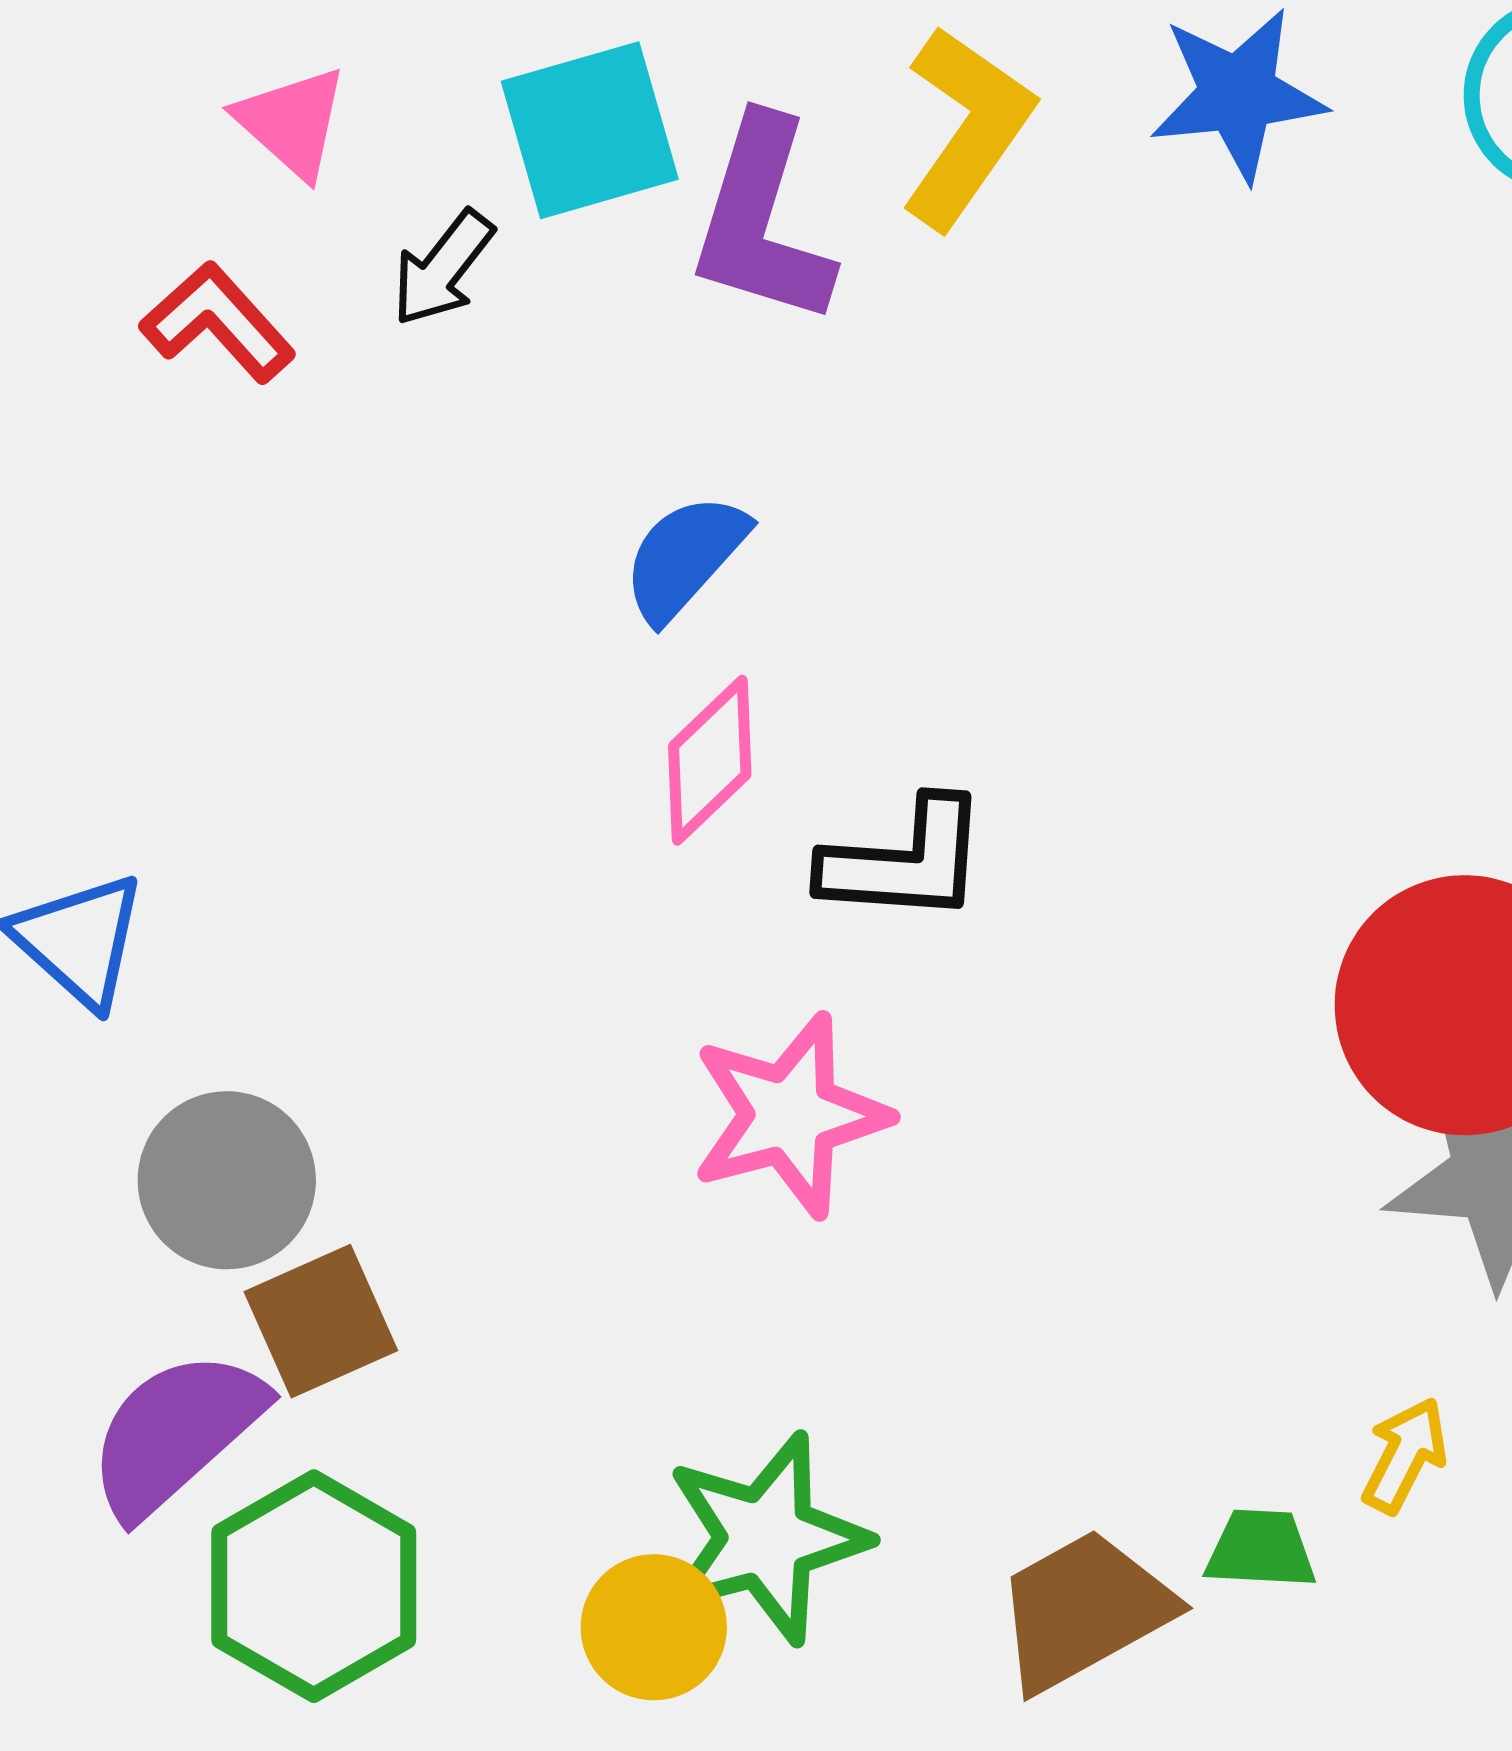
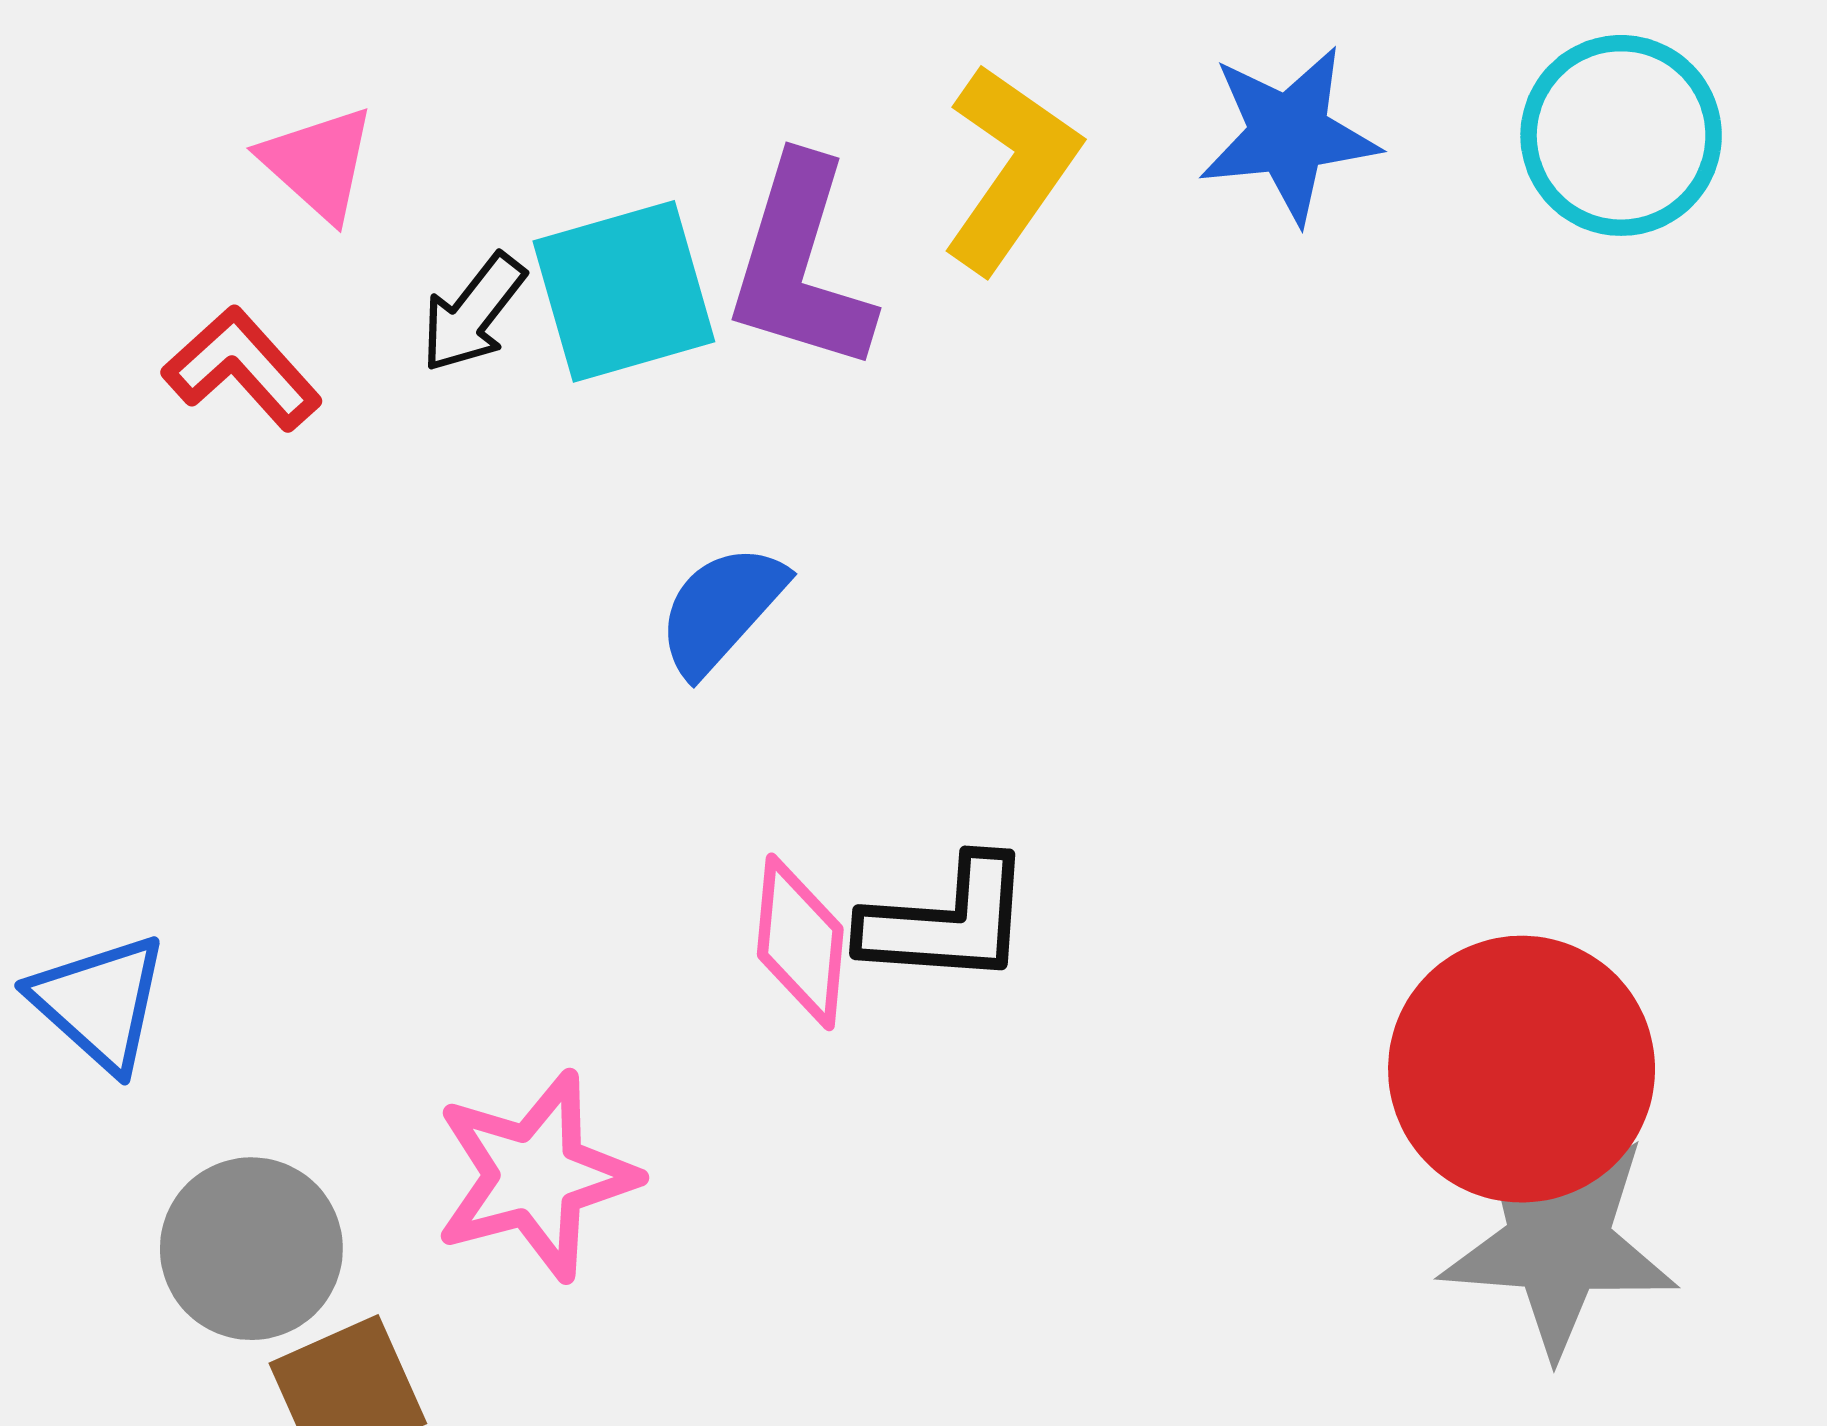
cyan square: (590, 130) -> (624, 291), moved
pink diamond: (710, 760) -> (800, 942), moved, turned -41
pink star: (790, 1115) -> (536, 1176), moved

